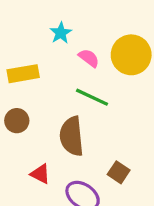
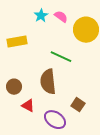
pink semicircle: (89, 58) -> (61, 17), moved
brown circle: (17, 121) -> (14, 87), moved

